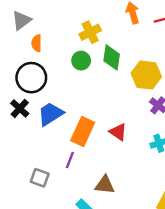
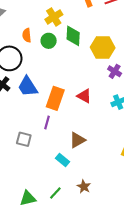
orange semicircle: (37, 43) -> (27, 35), moved
blue trapezoid: (50, 114) -> (28, 87), turned -85
brown triangle: (105, 185) -> (77, 140), turned -30

